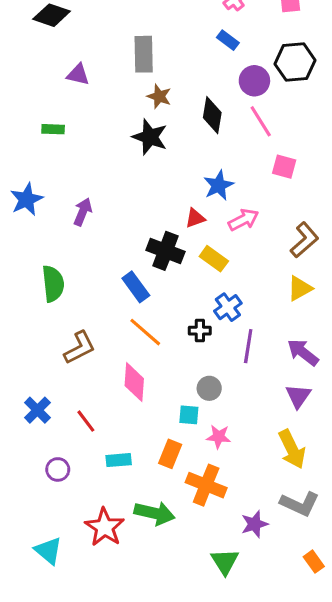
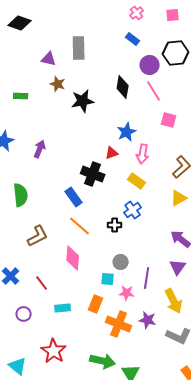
purple triangle: (78, 75) -> (49, 59), moved
brown star: (159, 96) -> (58, 84), moved
black star: (150, 137) -> (83, 101), turned -30
pink arrow: (244, 220) -> (143, 154), turned 126
yellow rectangle: (214, 259) -> (137, 181), moved
purple line: (248, 346) -> (147, 278), moved
green arrow: (155, 513) -> (103, 361), moved
purple star: (254, 524) -> (148, 320), moved, turned 30

